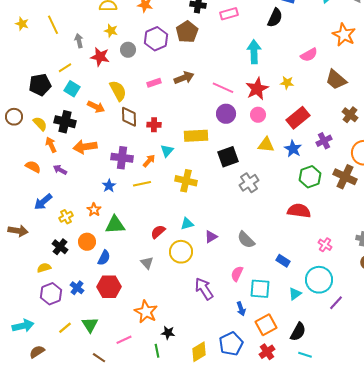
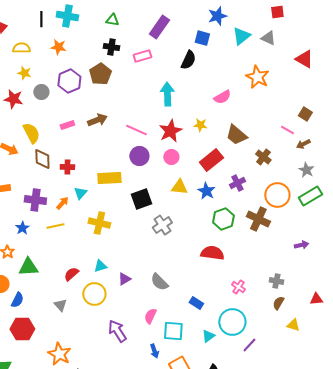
brown trapezoid: (336, 80) -> (236, 135), moved

